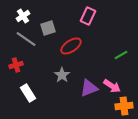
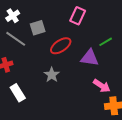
green line: (121, 55) -> (106, 42), moved
purple triangle: (89, 88) -> (90, 58), moved, turned 30

